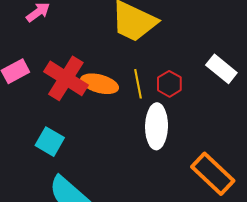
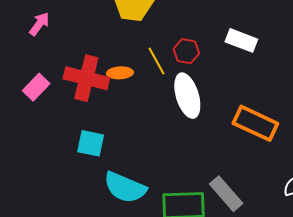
white rectangle: (221, 69) -> (241, 40), moved
orange ellipse: (100, 84) -> (120, 73), size x0.7

